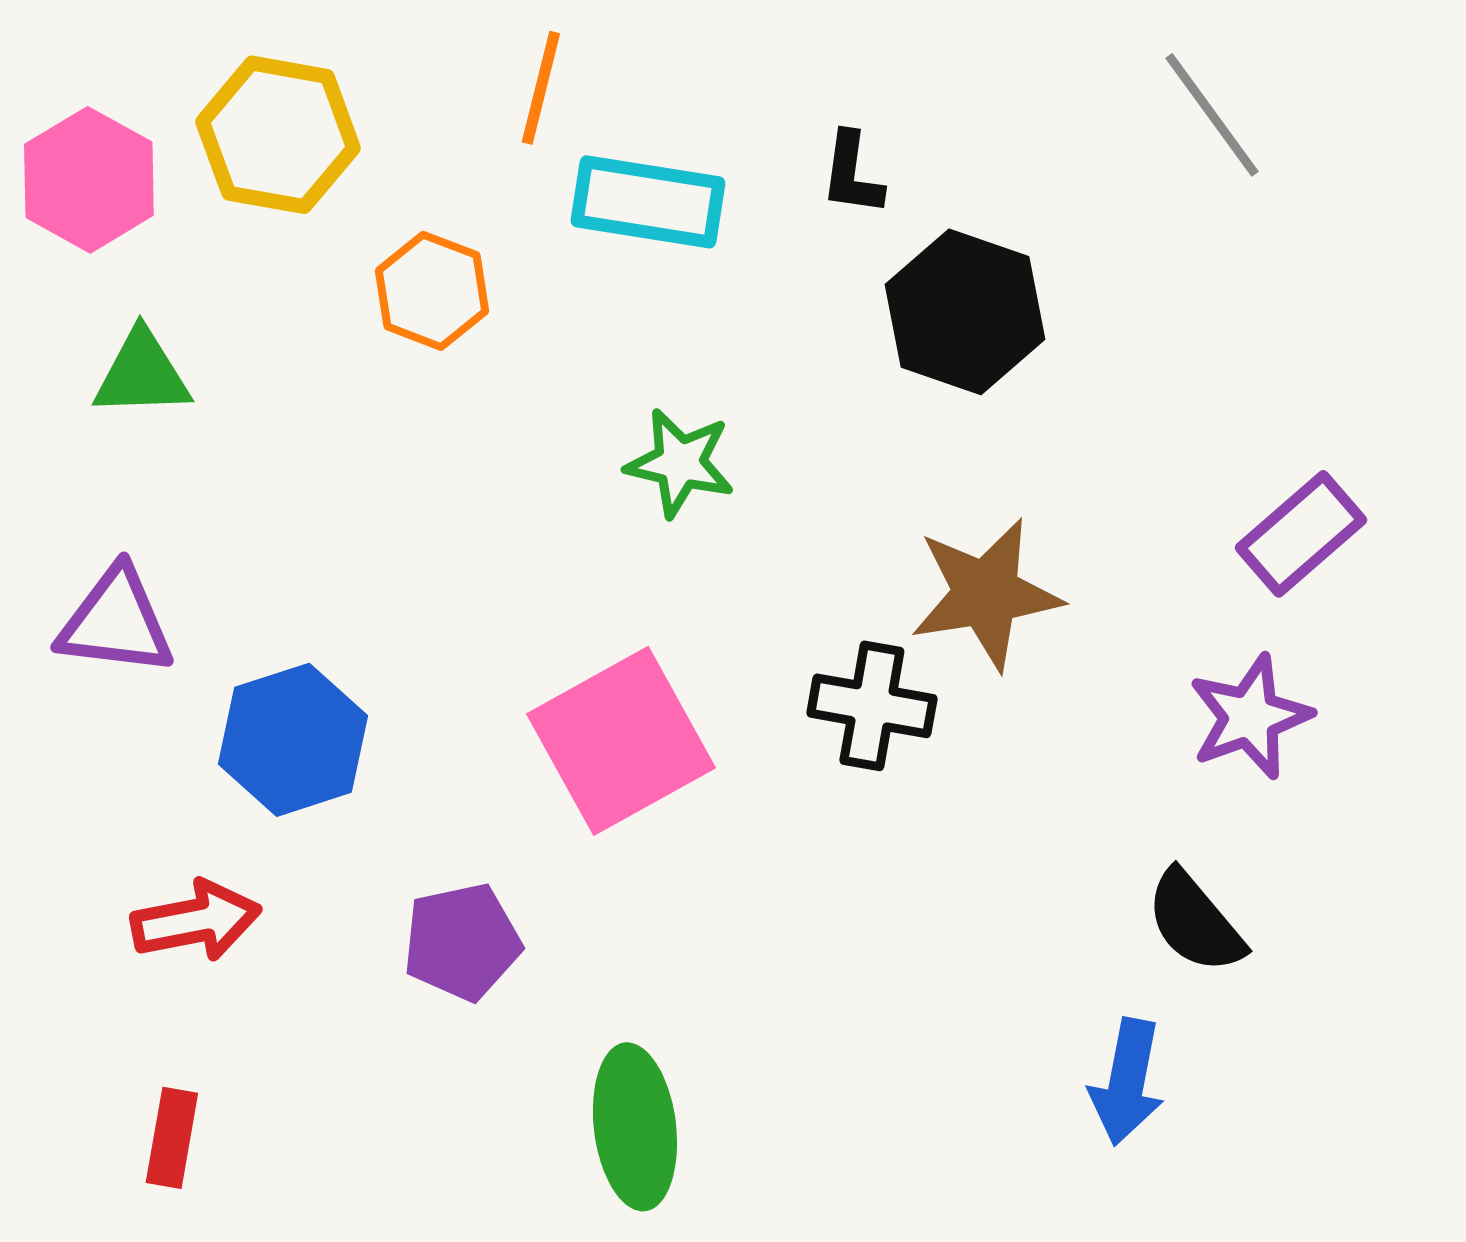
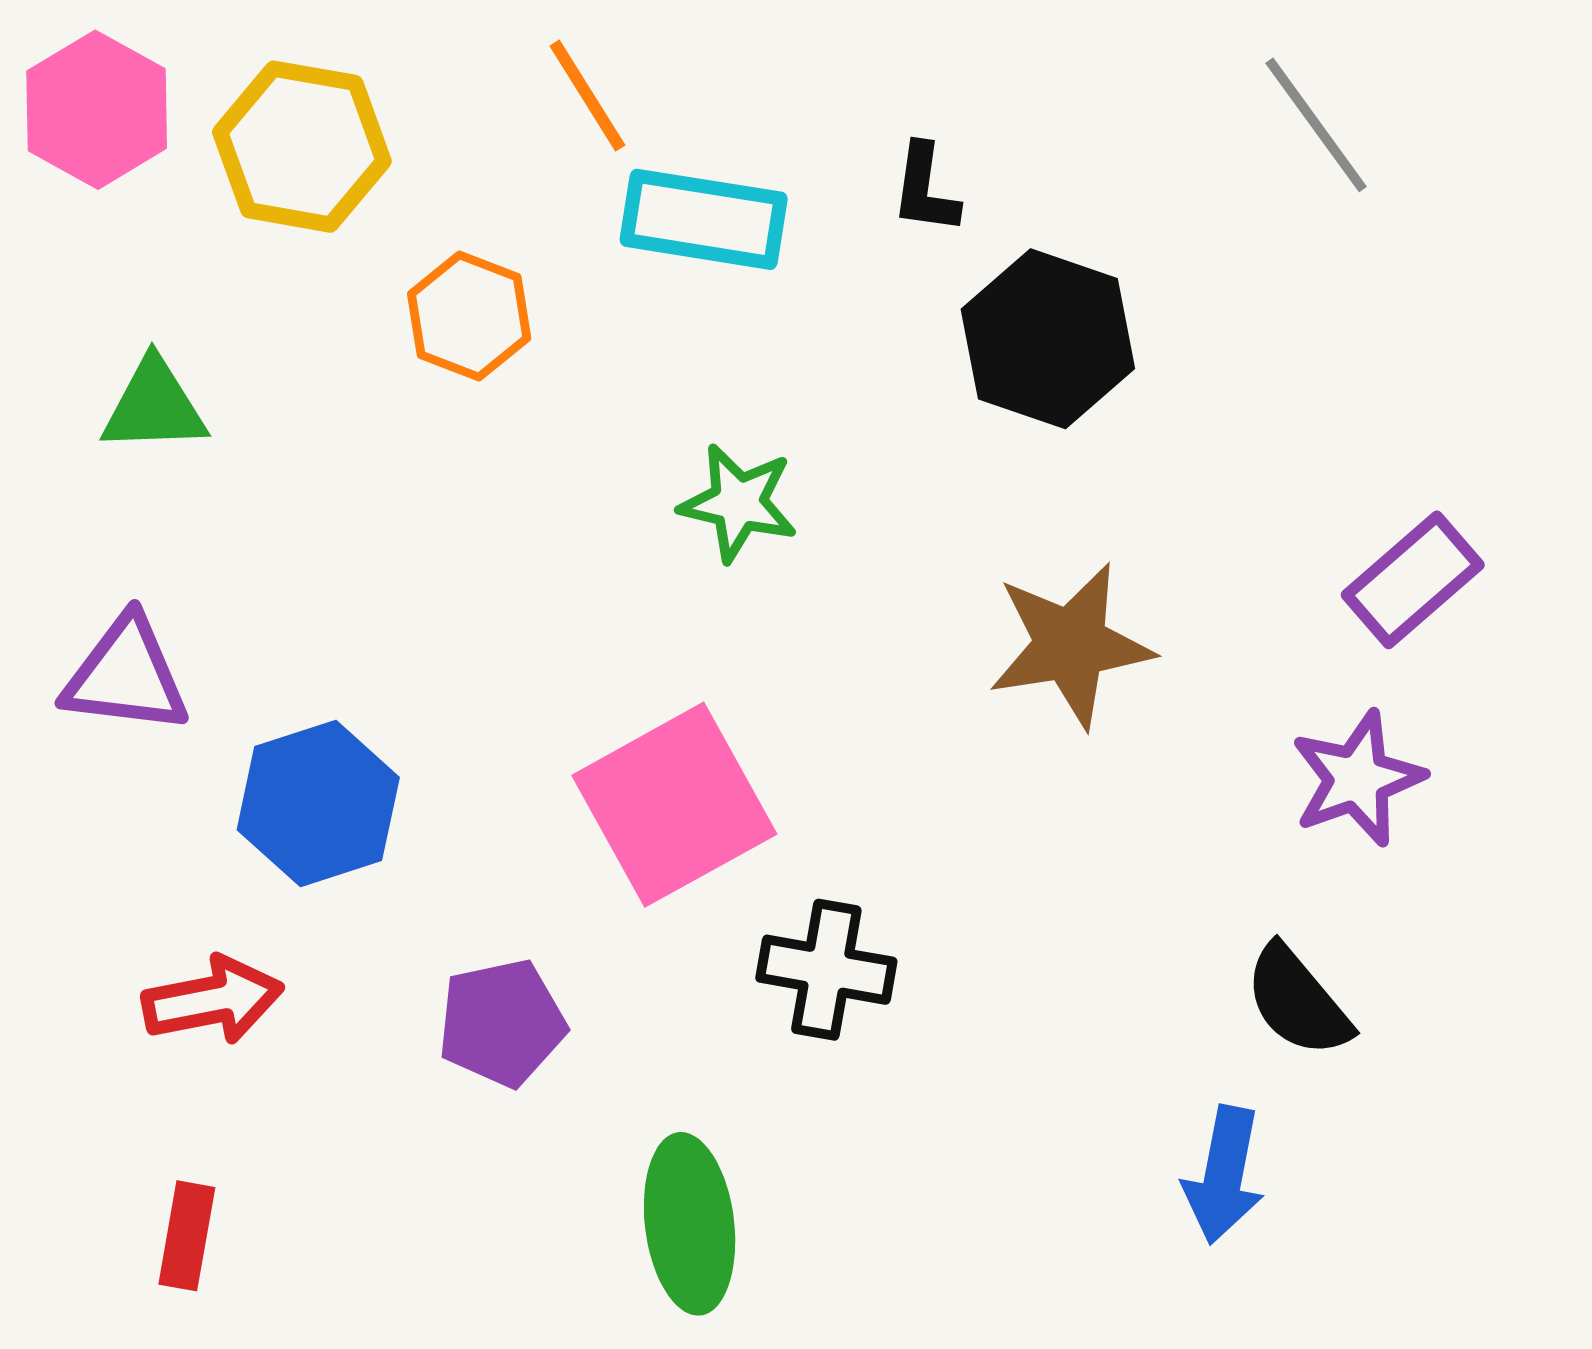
orange line: (541, 88) -> (587, 96), turned -46
pink hexagon: (89, 180) -> (97, 110), moved
black cross: (872, 706) -> (826, 970), moved

